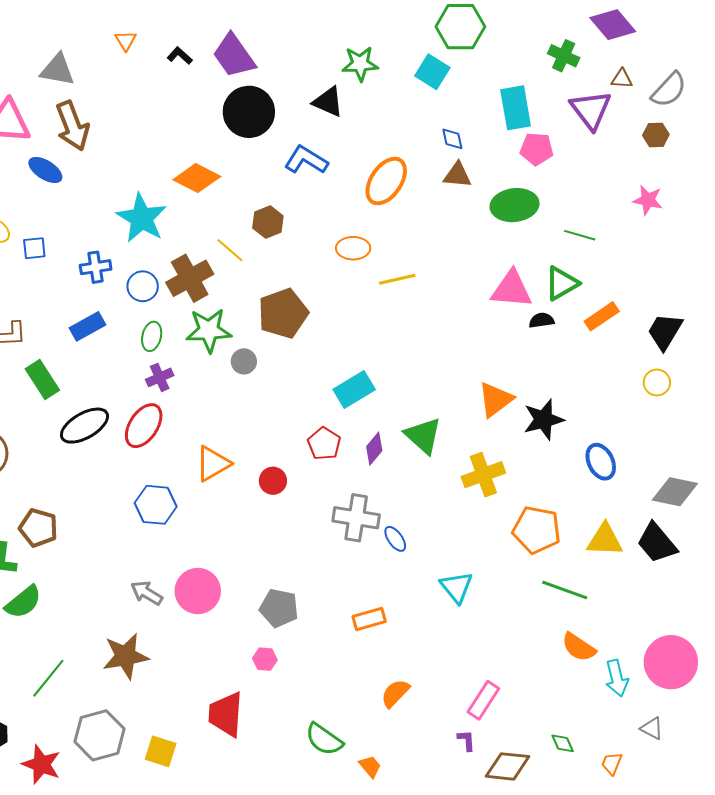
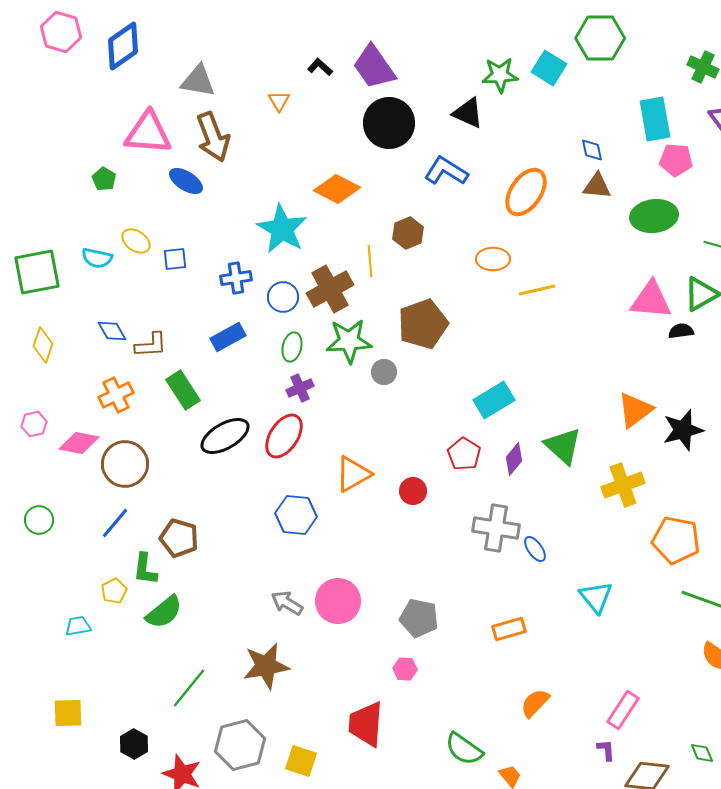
orange triangle: (126, 41) -> (279, 101), moved
cyan square: (432, 72) -> (549, 68), moved
yellow line: (230, 250) -> (370, 261), turned 44

